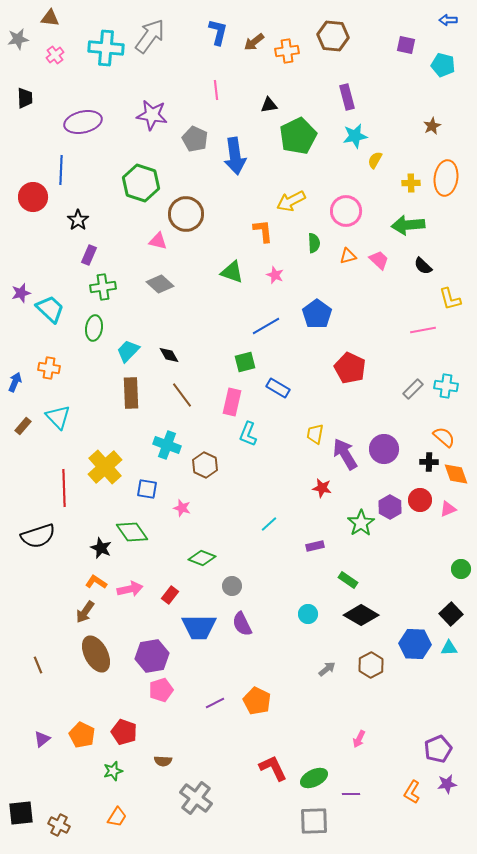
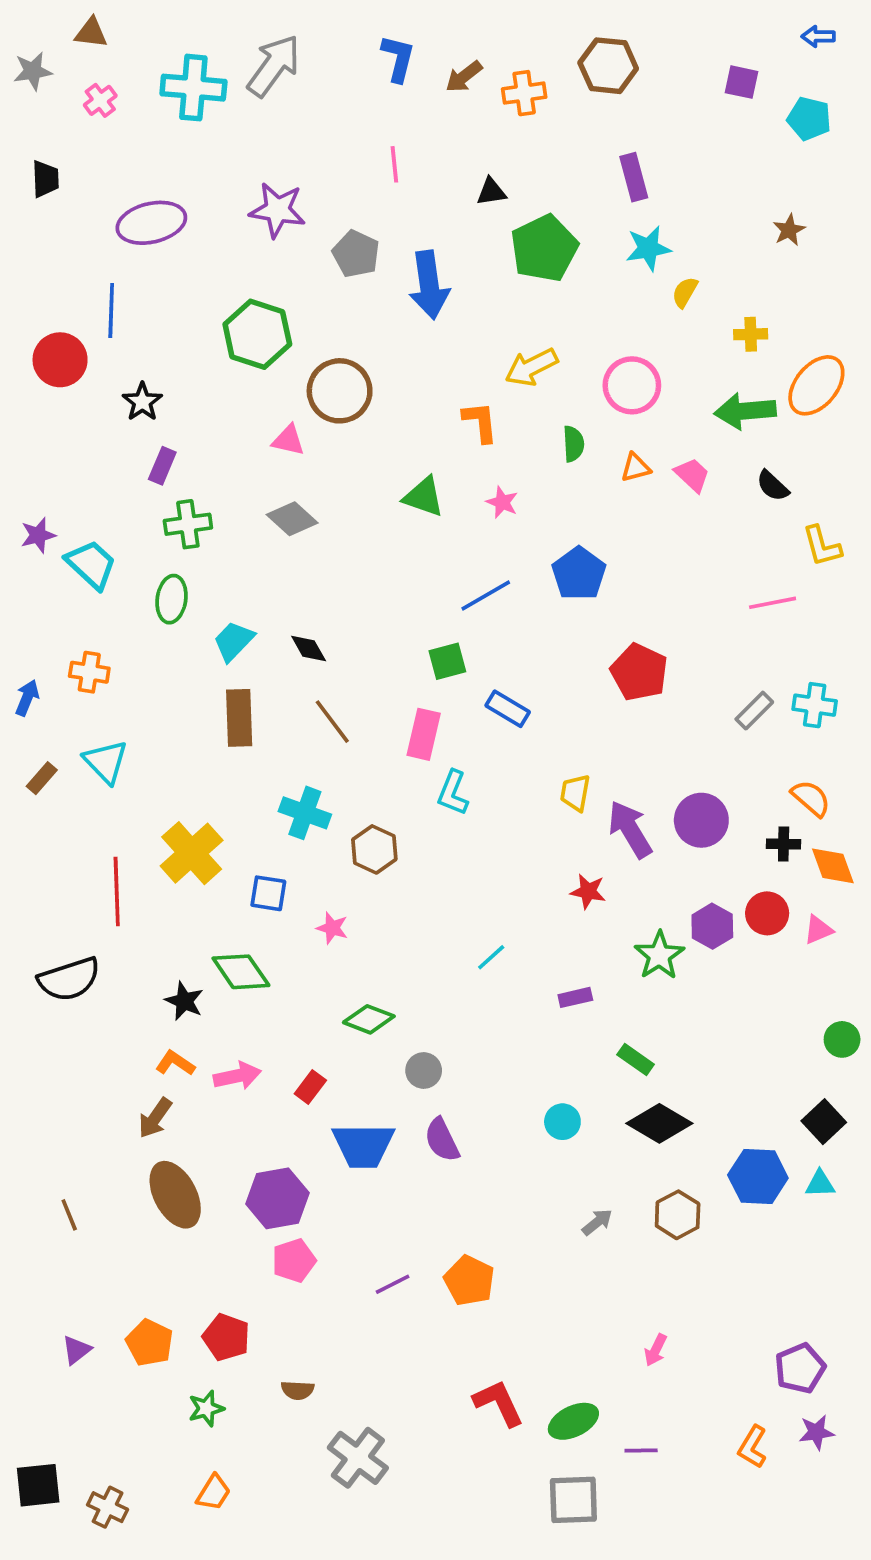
orange ellipse: (446, 178) -> (816, 385), moved, turned 32

